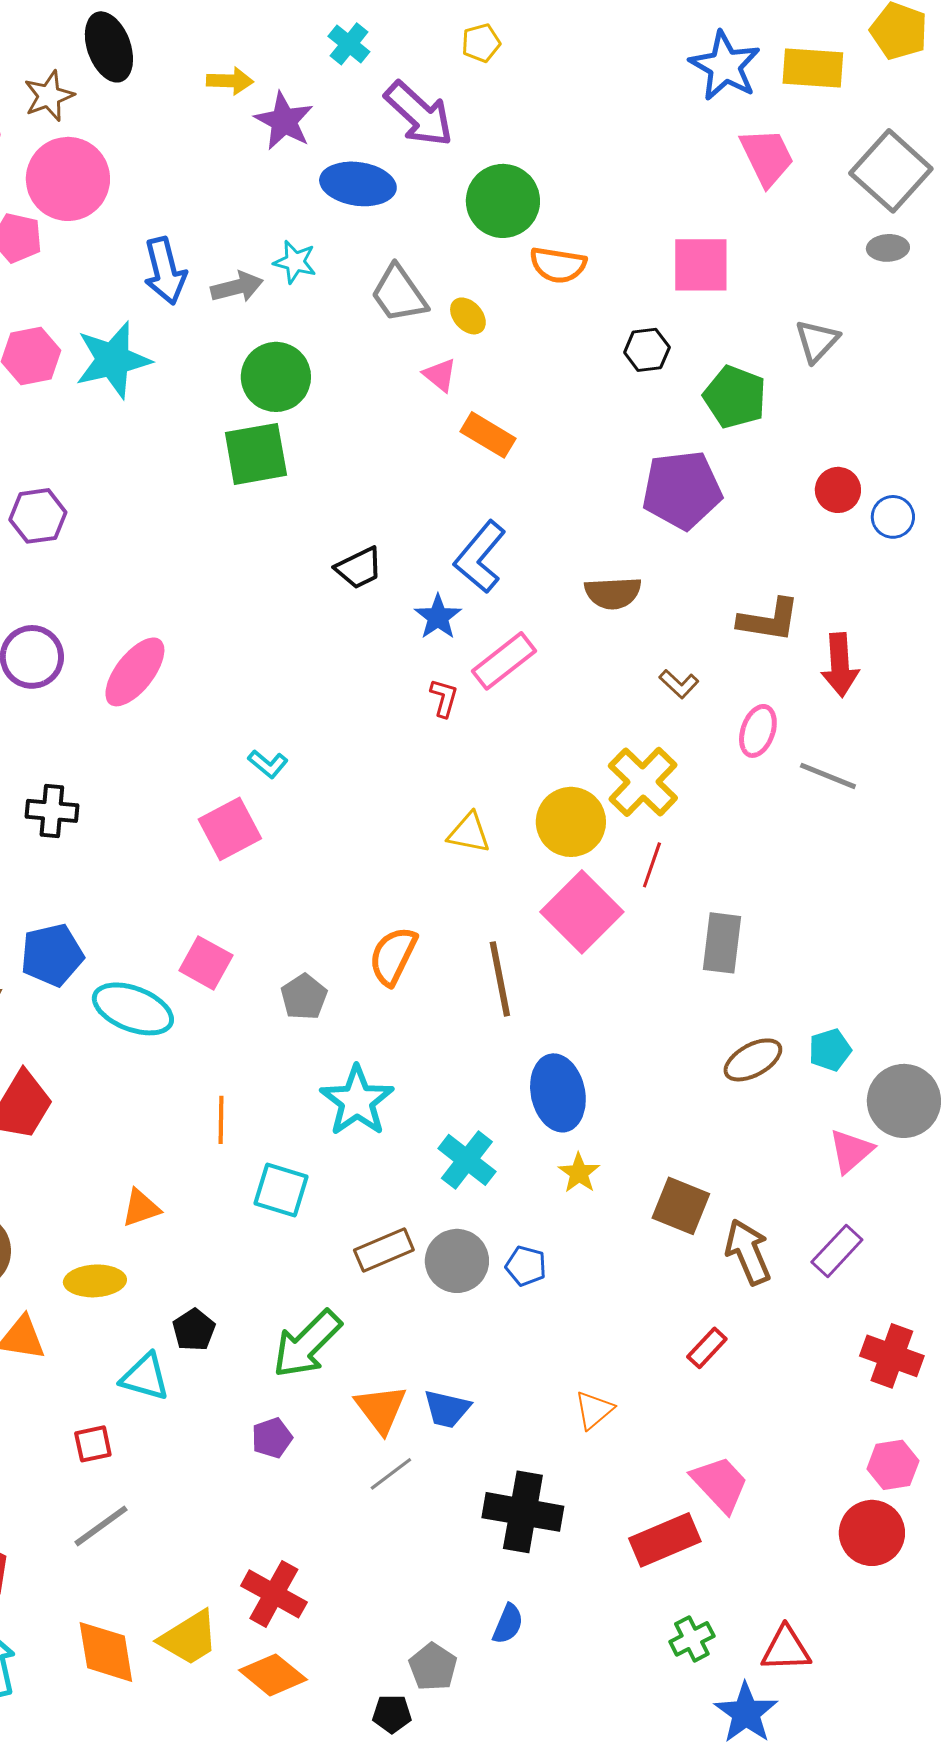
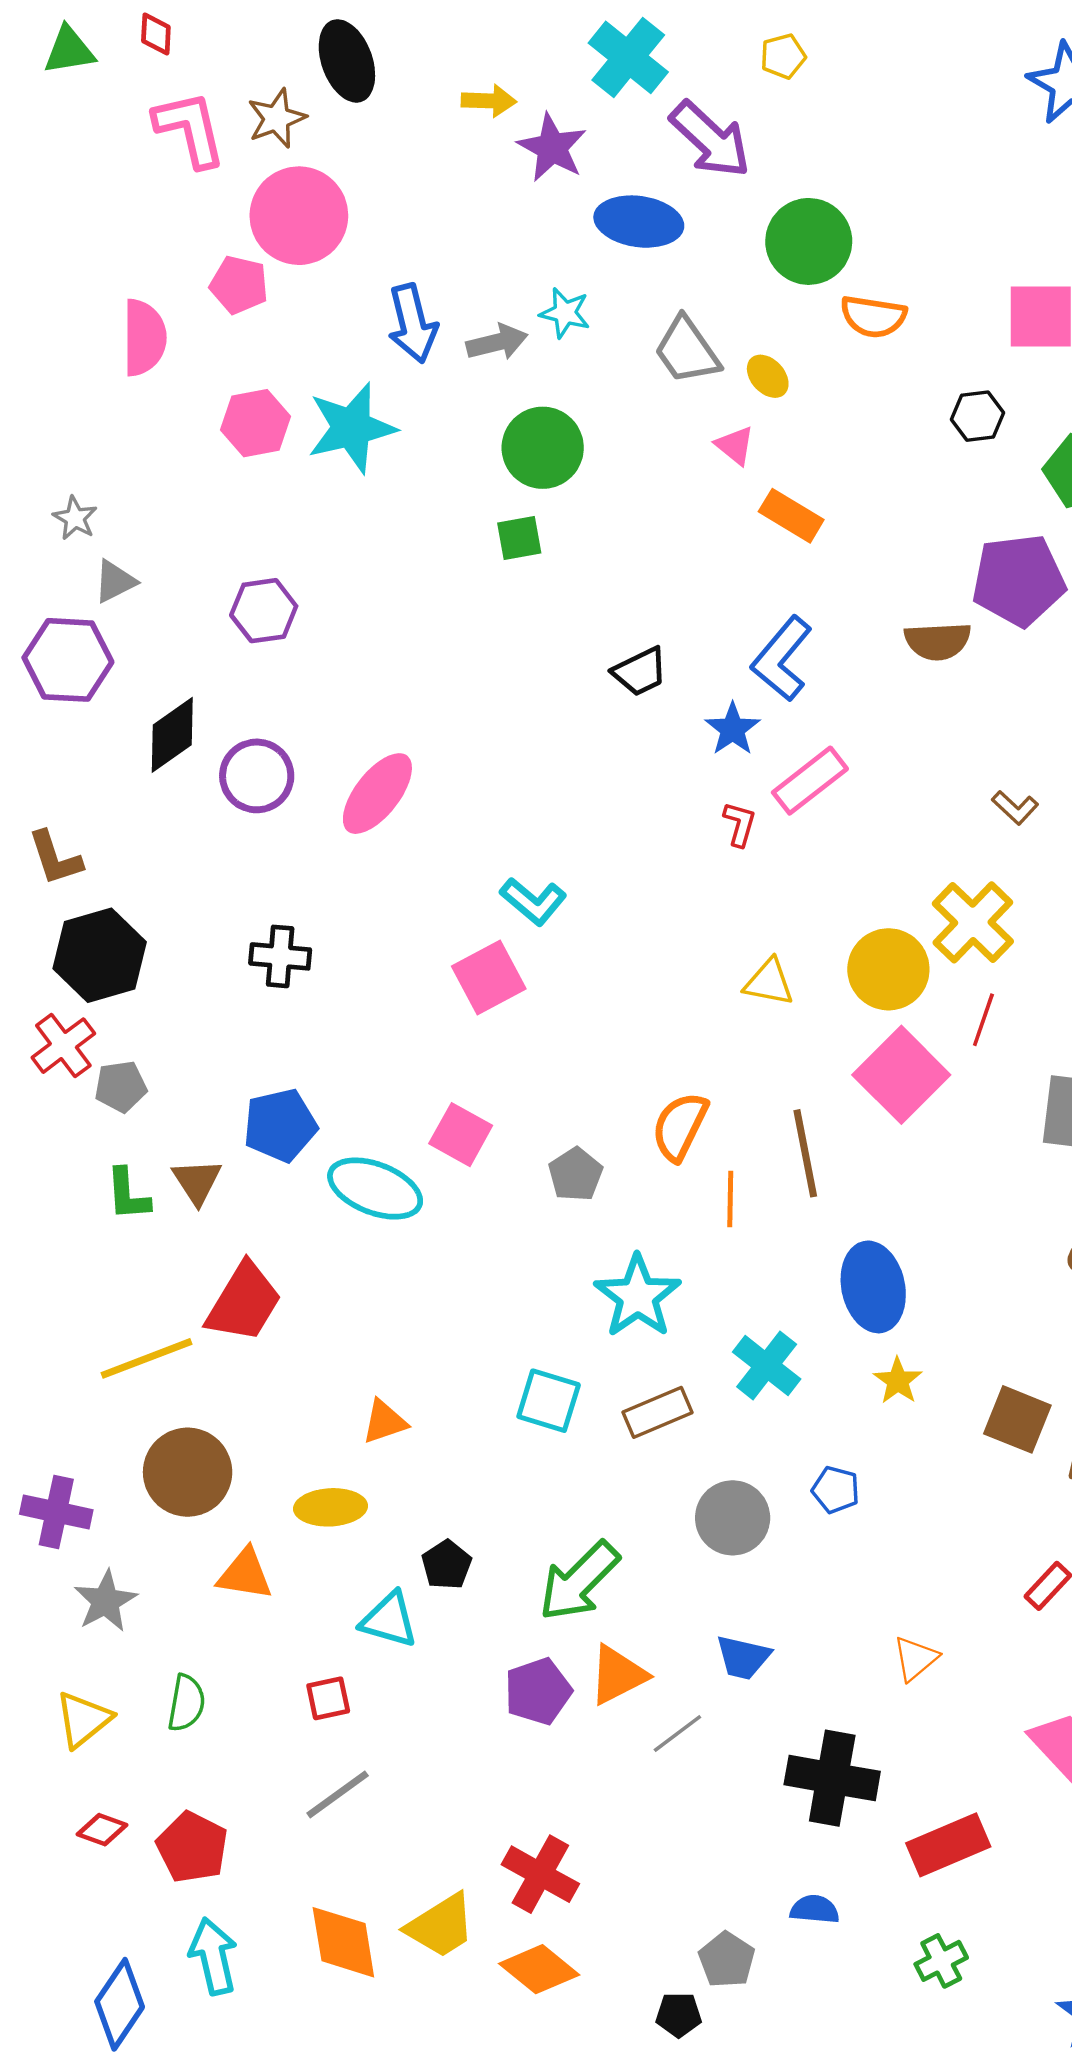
cyan cross: (349, 44) -> (628, 57), size x1.6
green square: (256, 454) -> (519, 538), size x0.6
brown semicircle: (613, 593) -> (938, 641), moved
cyan L-shape: (268, 764) -> (533, 901), size x1.4
orange line: (221, 1120) -> (730, 1199), moved
brown rectangle: (384, 1250) -> (658, 1412), moved
gray circle: (457, 1261) -> (733, 1518), moved
orange triangle: (381, 1409) -> (618, 1675), moved, turned 40
purple pentagon: (272, 1438) -> (538, 1691), size x1.4
red rectangle: (665, 1540) -> (948, 1845), moved
blue semicircle: (508, 1624) -> (815, 1909), turned -108
green cross: (692, 1639) -> (941, 1961), moved

